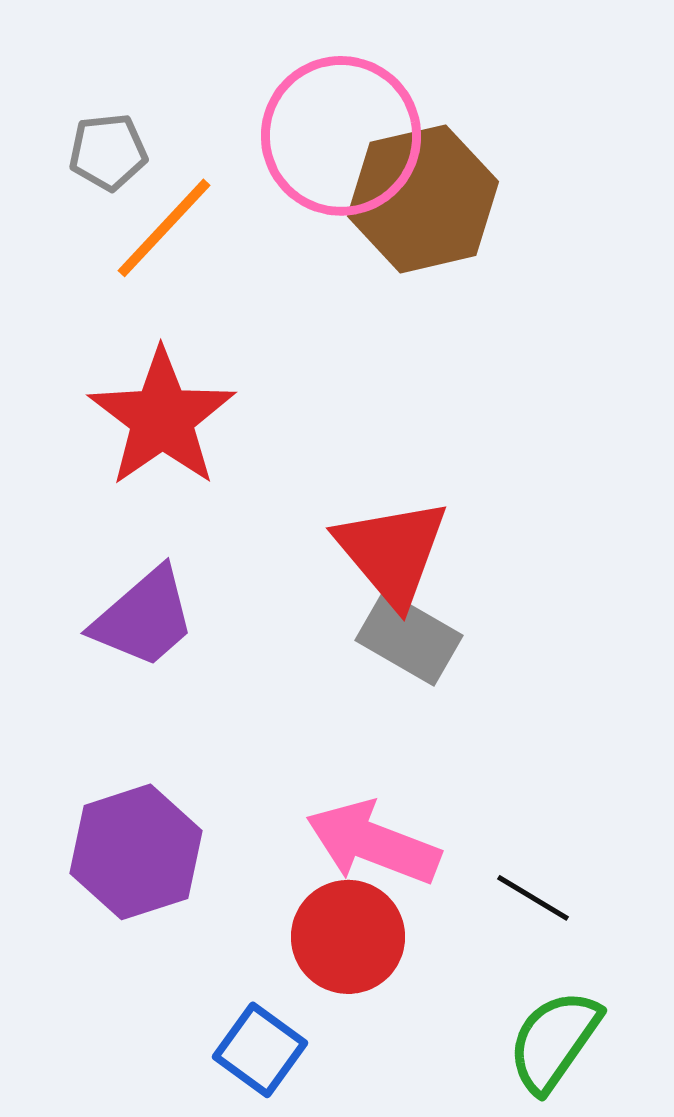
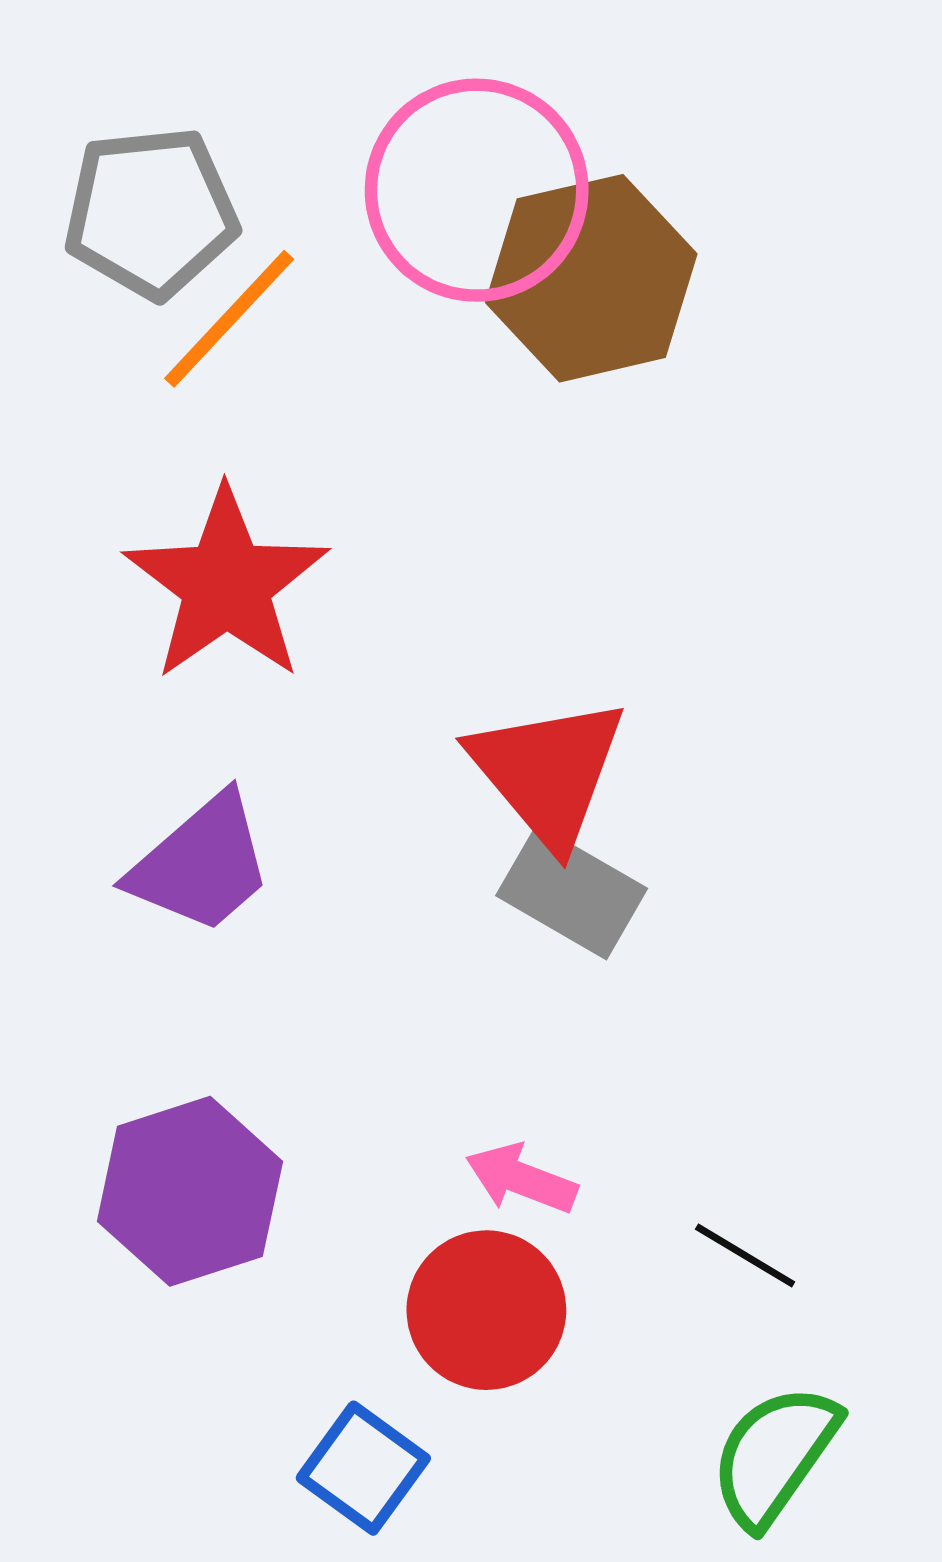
gray pentagon: (108, 152) -> (151, 213), size x1.6
pink arrow: (373, 843) -> (521, 1179), size x0.6

